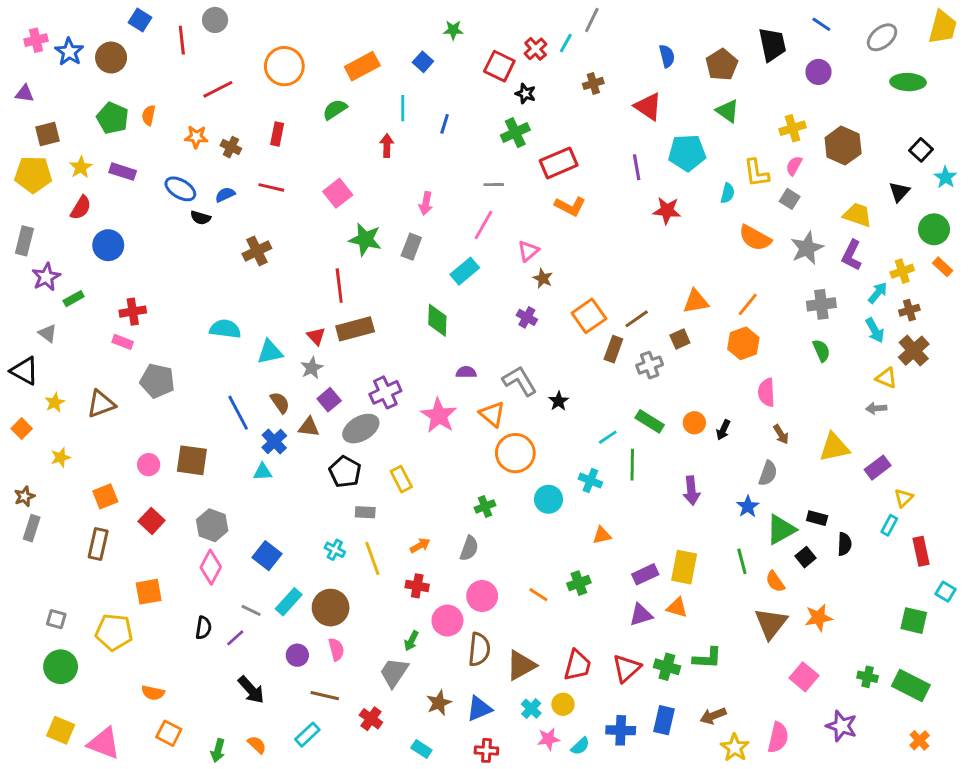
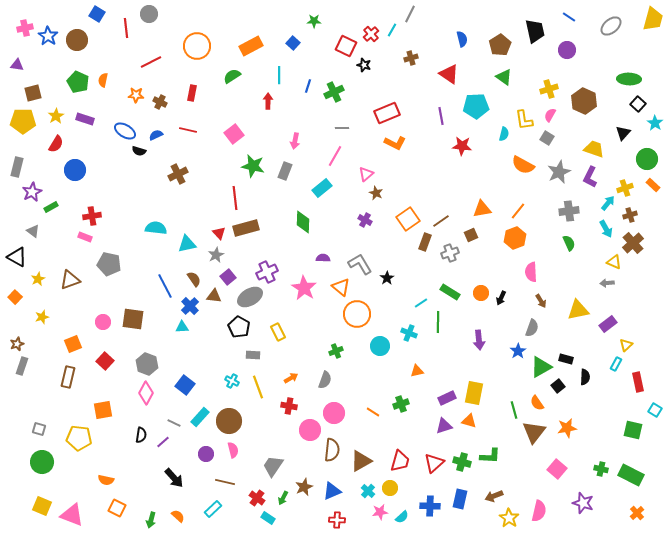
green ellipse: (908, 82) -> (629, 79), moved
green cross: (515, 133) -> (334, 92), moved
green line: (742, 561) -> (514, 410), moved
green arrow: (411, 641) -> (283, 498), moved
cyan rectangle: (421, 749) -> (268, 518), moved

